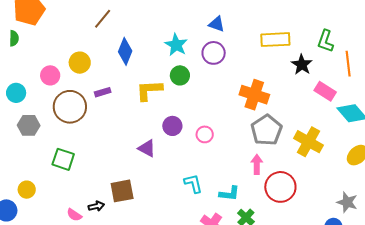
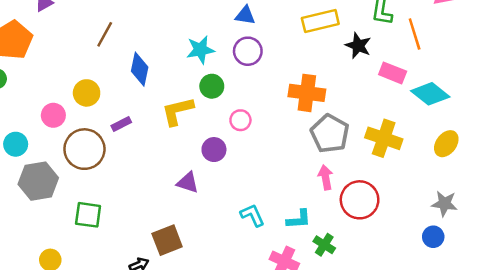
cyan star: (176, 45) -> (200, 50), turned -30
gray hexagon: (29, 125) -> (38, 181), size x1.4
pink circle: (205, 134) -> (240, 120), moved

